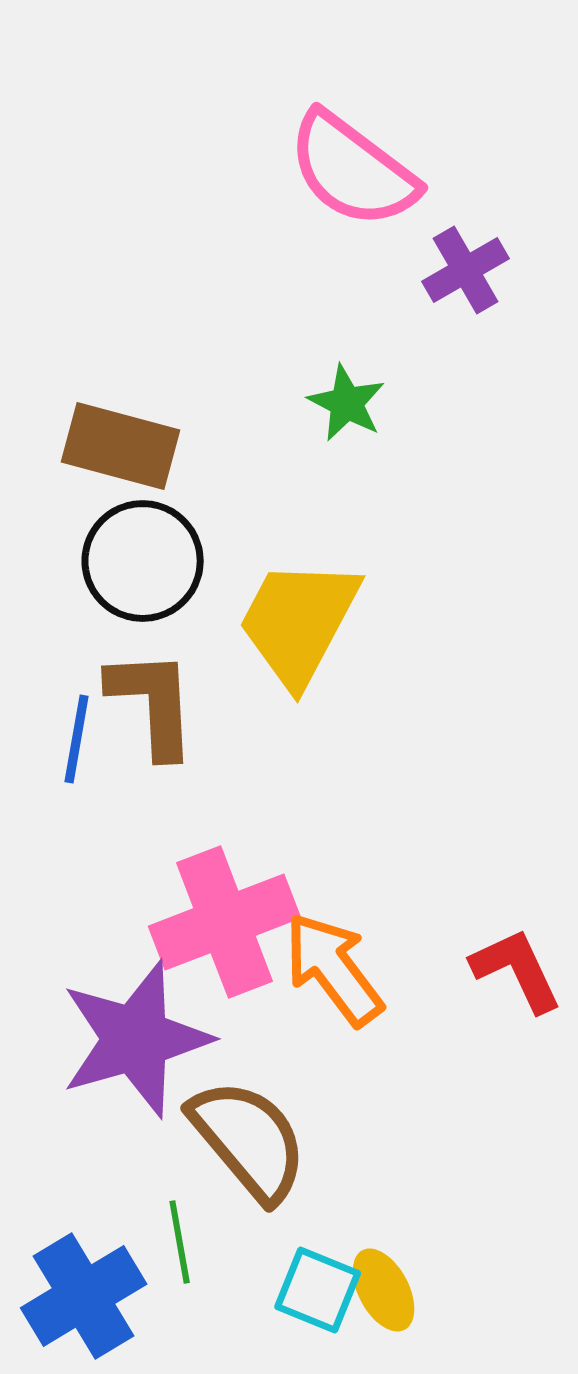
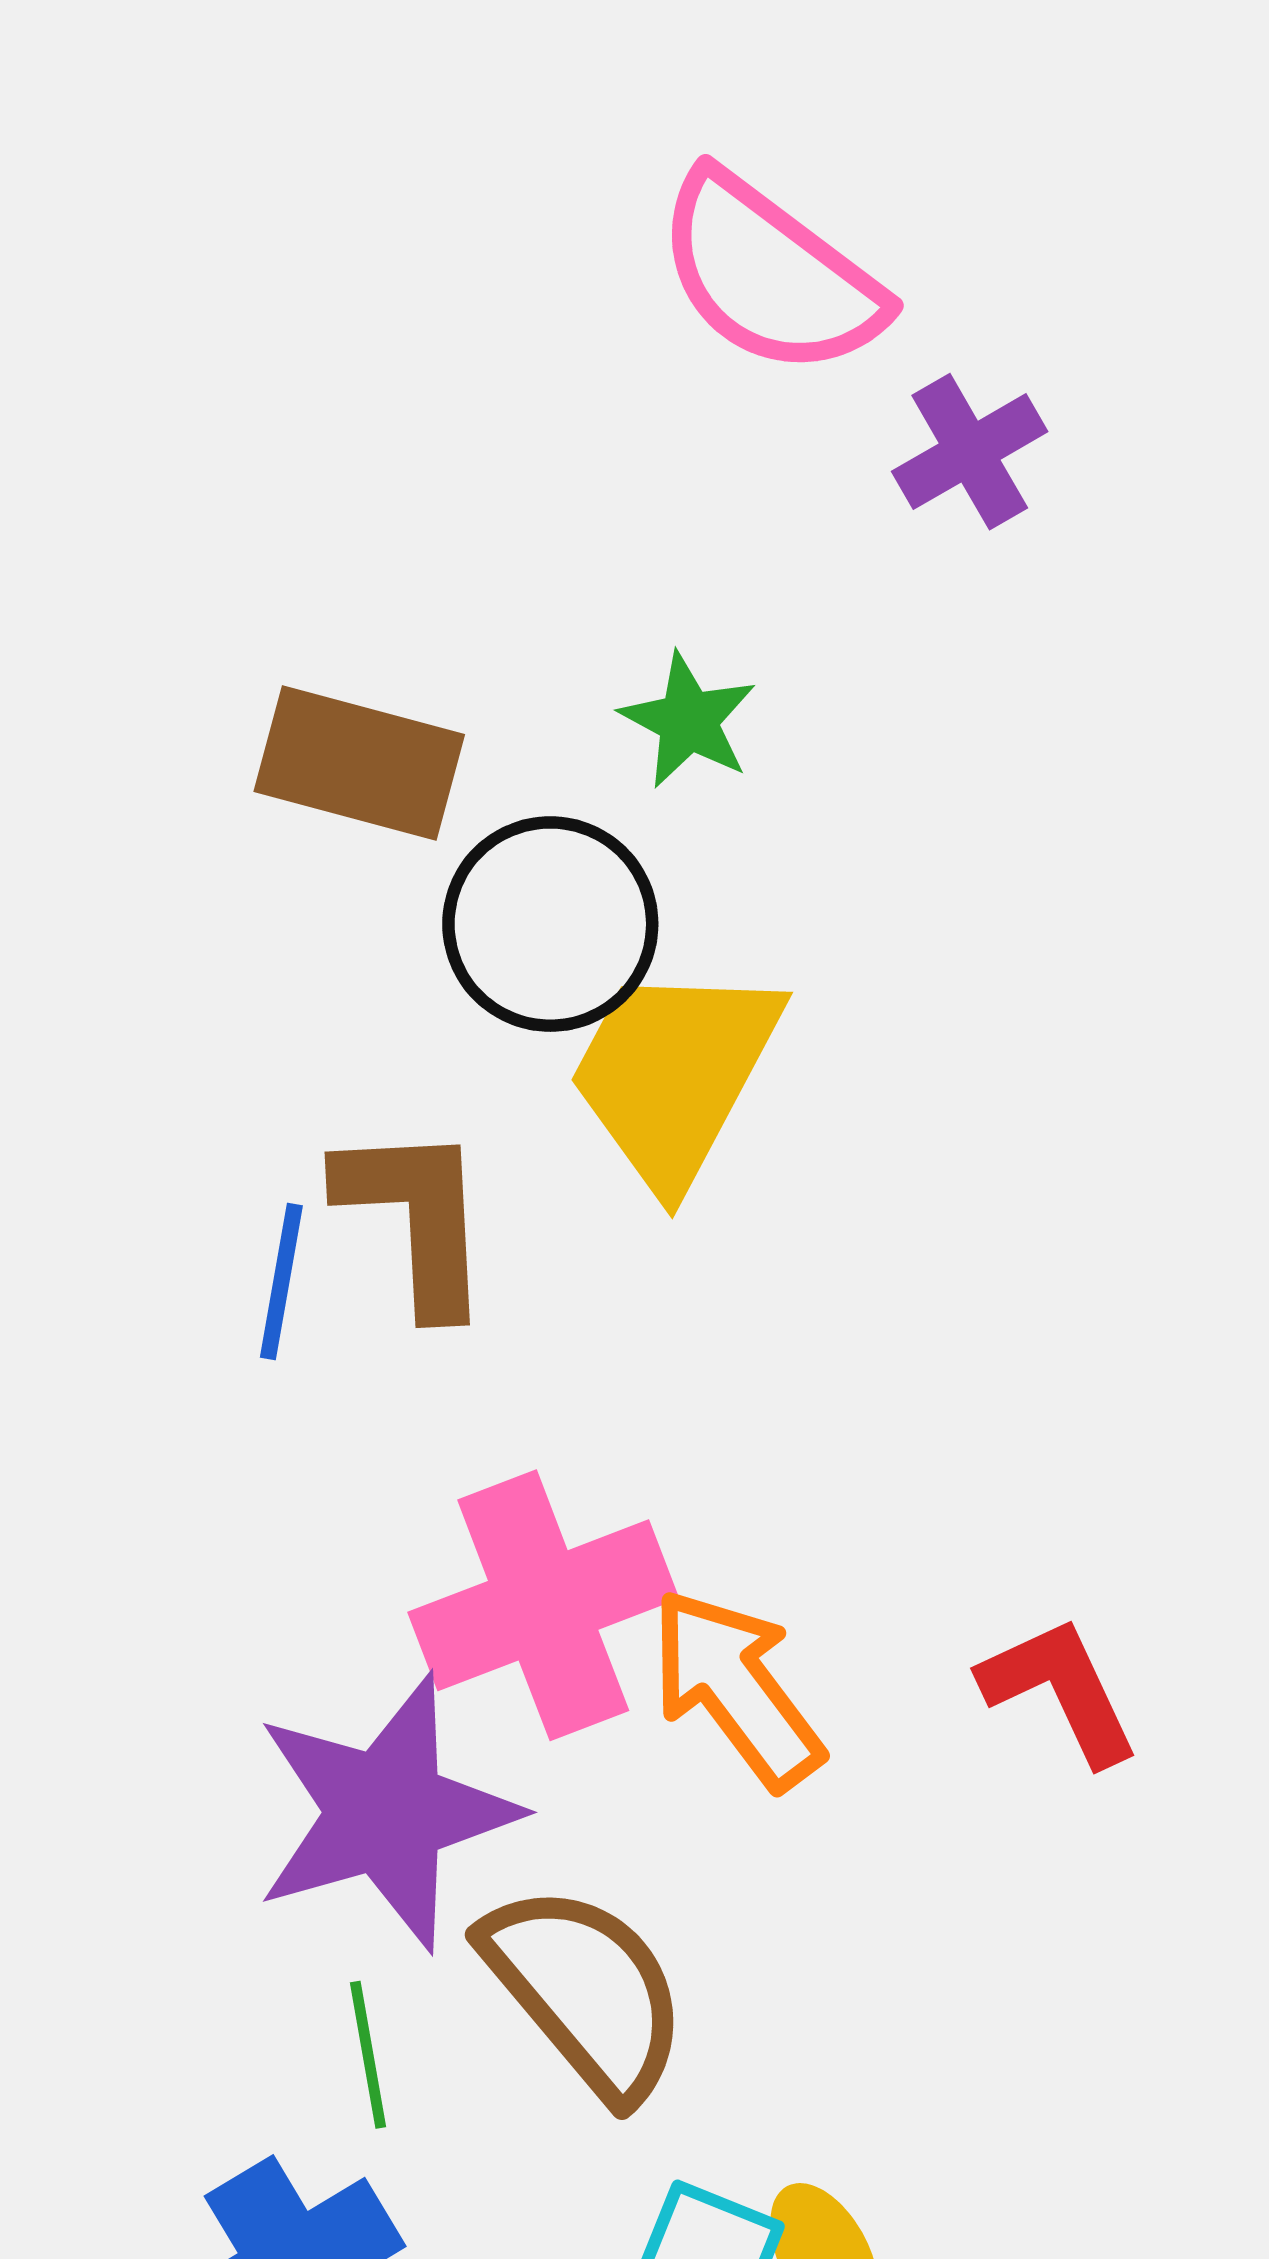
green star: (347, 403) -> (688, 721), moved
black circle: (143, 561) -> (550, 924), moved
green line: (180, 1242) -> (368, 2055), moved

